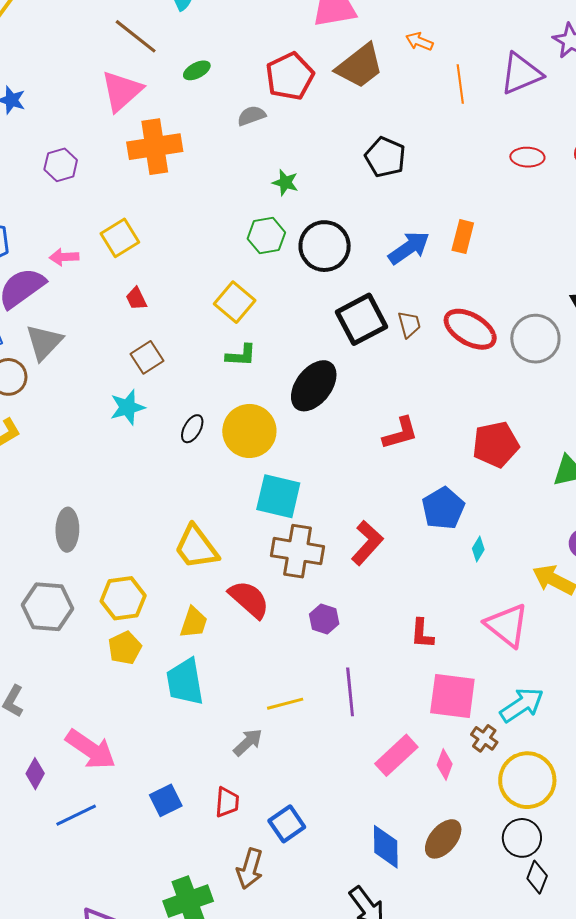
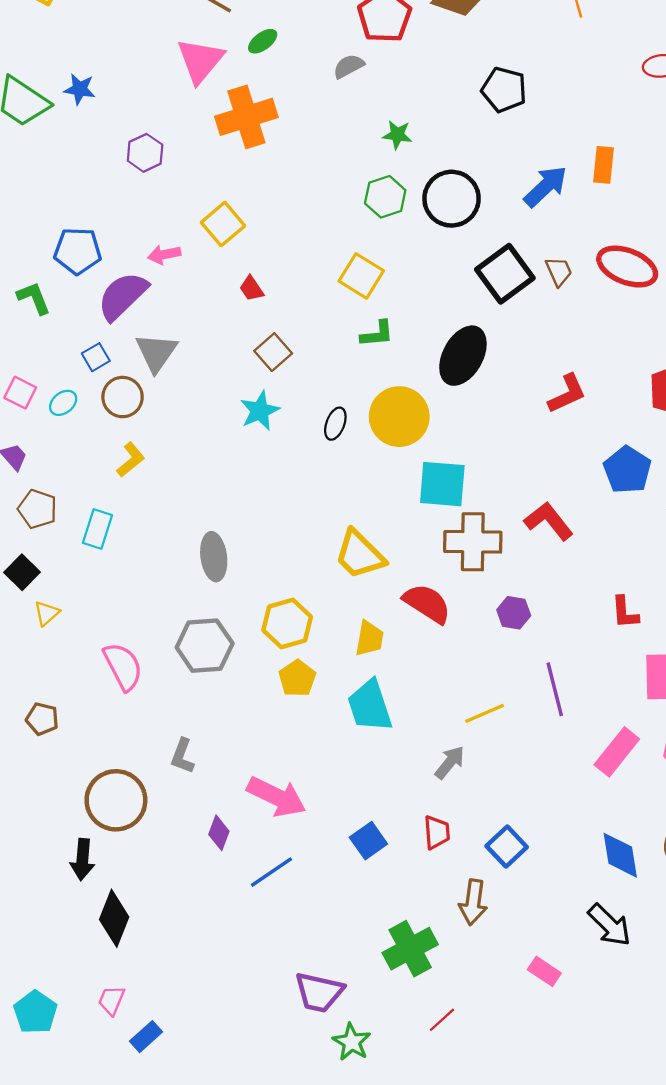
green ellipse: (197, 70) -> (263, 41), moved
red L-shape: (367, 543) -> (549, 521), turned -72

